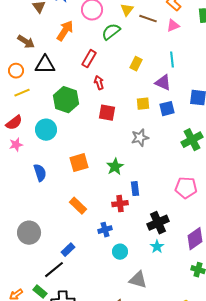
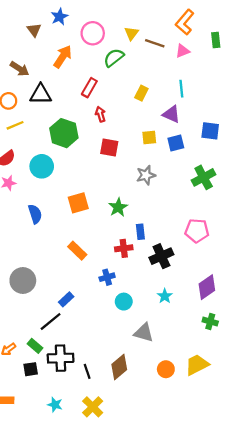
black cross: (158, 223) -> (161, 256), moved

